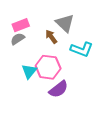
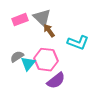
gray triangle: (65, 23) -> (42, 18), moved
gray semicircle: (18, 39) -> (17, 57), moved

